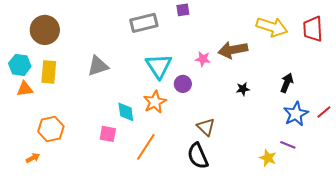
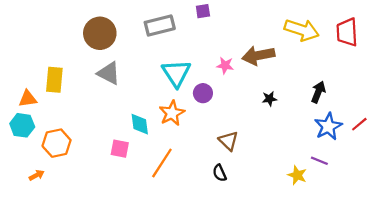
brown circle: (45, 30) -> (100, 33), moved
cyan hexagon: (20, 65) -> (22, 125), moved
gray triangle: (98, 66) -> (109, 73), turned 45
black semicircle: (198, 156) -> (220, 173), size x0.6

